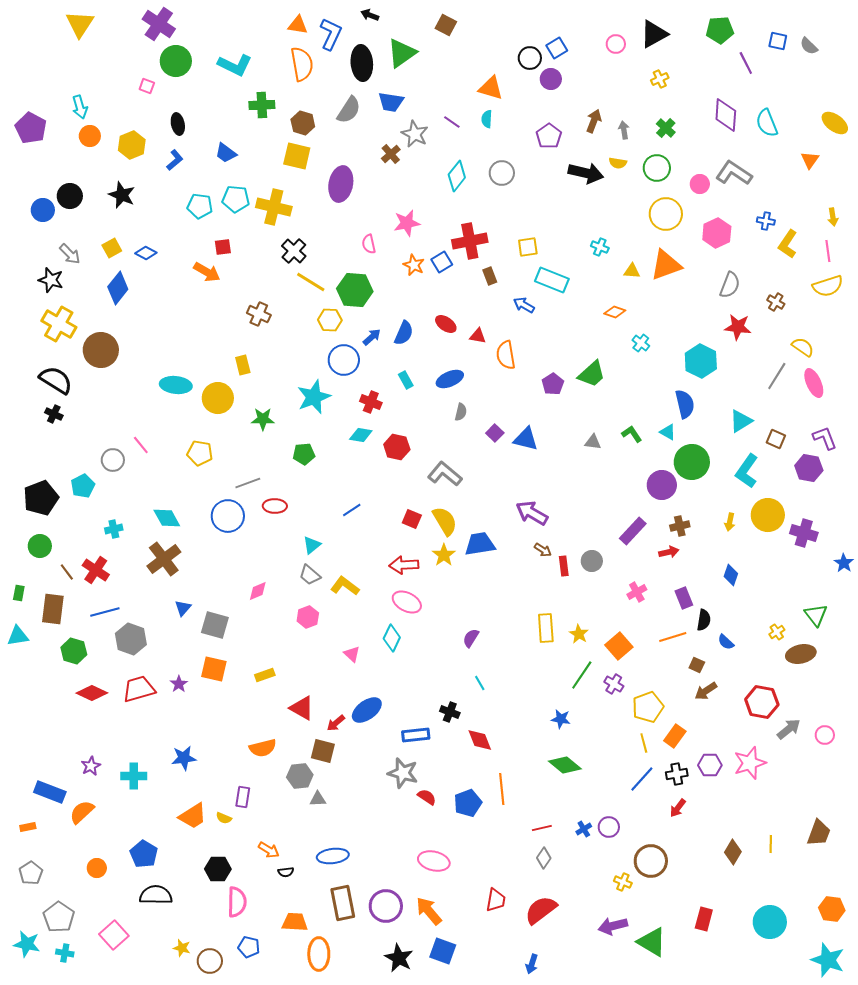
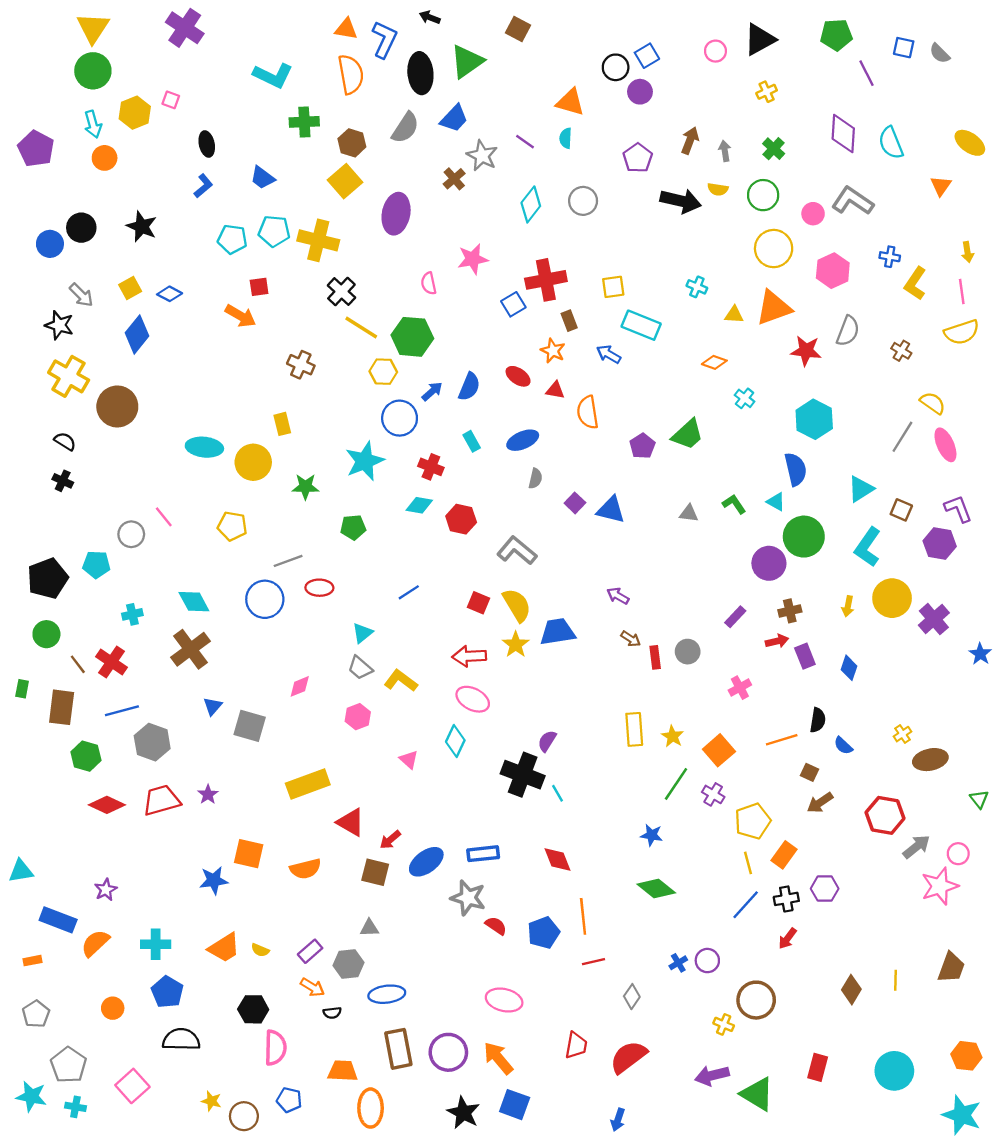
green circle: (176, 61) -> (93, 71), moved
blue trapezoid: (391, 102) -> (454, 118), turned -56
yellow hexagon: (132, 145) -> (135, 113), moved
yellow square: (297, 156) -> (345, 181), turned 36
orange star: (414, 265) -> (553, 351), moved
red star: (738, 327) -> (806, 351), moved
black semicircle: (56, 380) -> (65, 441), size x0.6
cyan pentagon: (83, 486) -> (96, 564), turned 30
purple arrow: (532, 513) -> (618, 596), size x0.6
purple rectangle: (633, 531) -> (735, 617), size x0.7
purple cross: (804, 533) -> (934, 619), turned 32
purple rectangle: (684, 598) -> (805, 656), moved
green triangle: (816, 615) -> (979, 799), moved, size x0.7
cyan triangle: (18, 636) -> (21, 871), moved
orange square: (214, 669) -> (249, 854), moved
yellow rectangle: (265, 675) -> (308, 784), size x1.8
blue ellipse: (367, 710) -> (426, 862), moved
black cross: (450, 712) -> (523, 775), moved, size x1.8
pink star: (750, 763) -> (940, 886), moved
cyan cross: (134, 776) -> (156, 944), moved
gray hexagon: (300, 776) -> (348, 964), moved
purple rectangle: (243, 797) -> (310, 951), moved, turned 40
red line: (542, 828) -> (594, 962), moved

